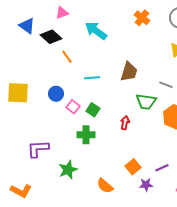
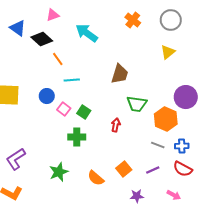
cyan line: (92, 78) -> (72, 80), moved
gray line: (166, 85) -> (158, 145), moved
purple L-shape: (38, 149) -> (16, 159), moved, turned -30
purple star: (146, 185) -> (137, 196), moved
orange semicircle: (105, 186) -> (96, 178), moved

